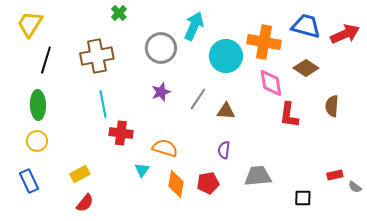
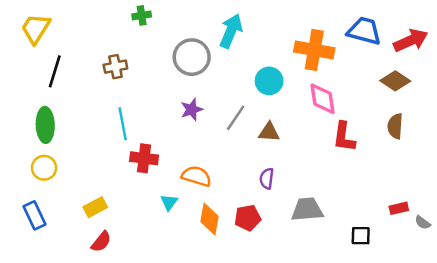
green cross: (119, 13) -> (142, 15), turned 35
brown cross: (97, 56) -> (115, 67), size x0.6
cyan circle: (226, 56) -> (269, 81), moved, size x0.7
brown diamond: (306, 68) -> (395, 81), moved

